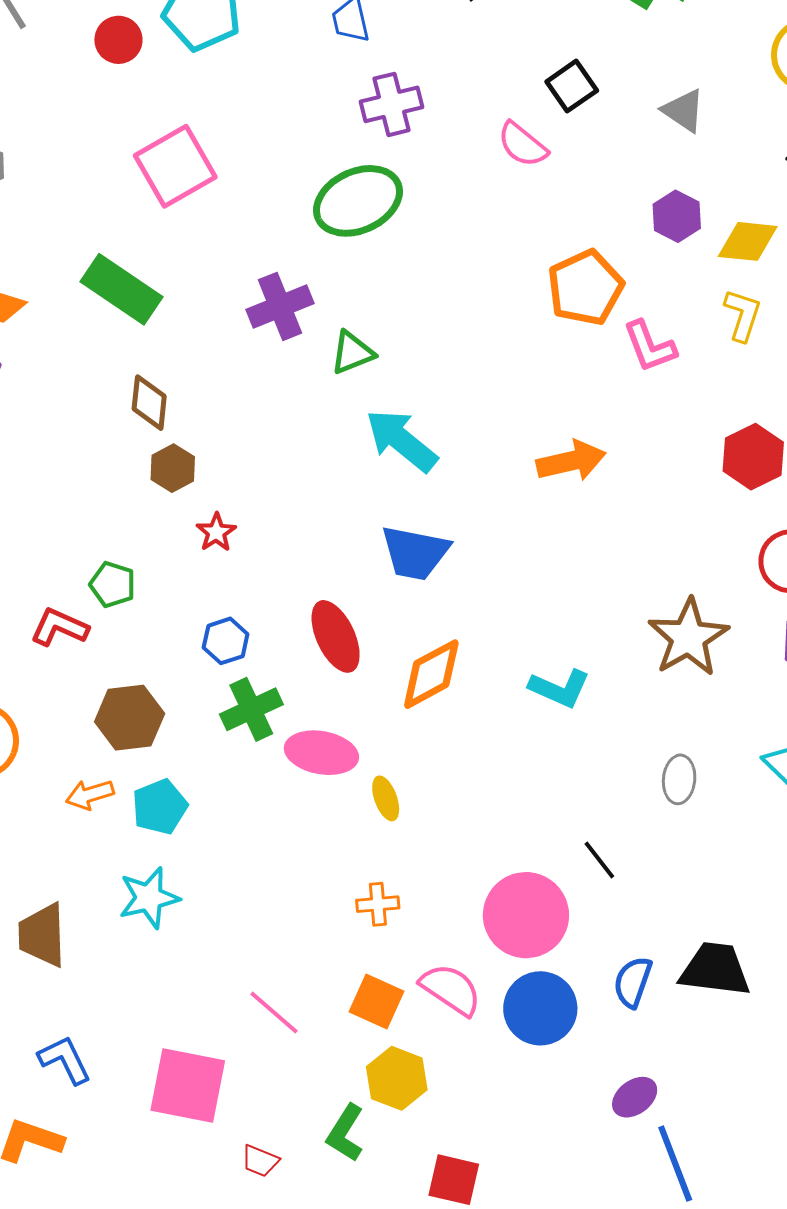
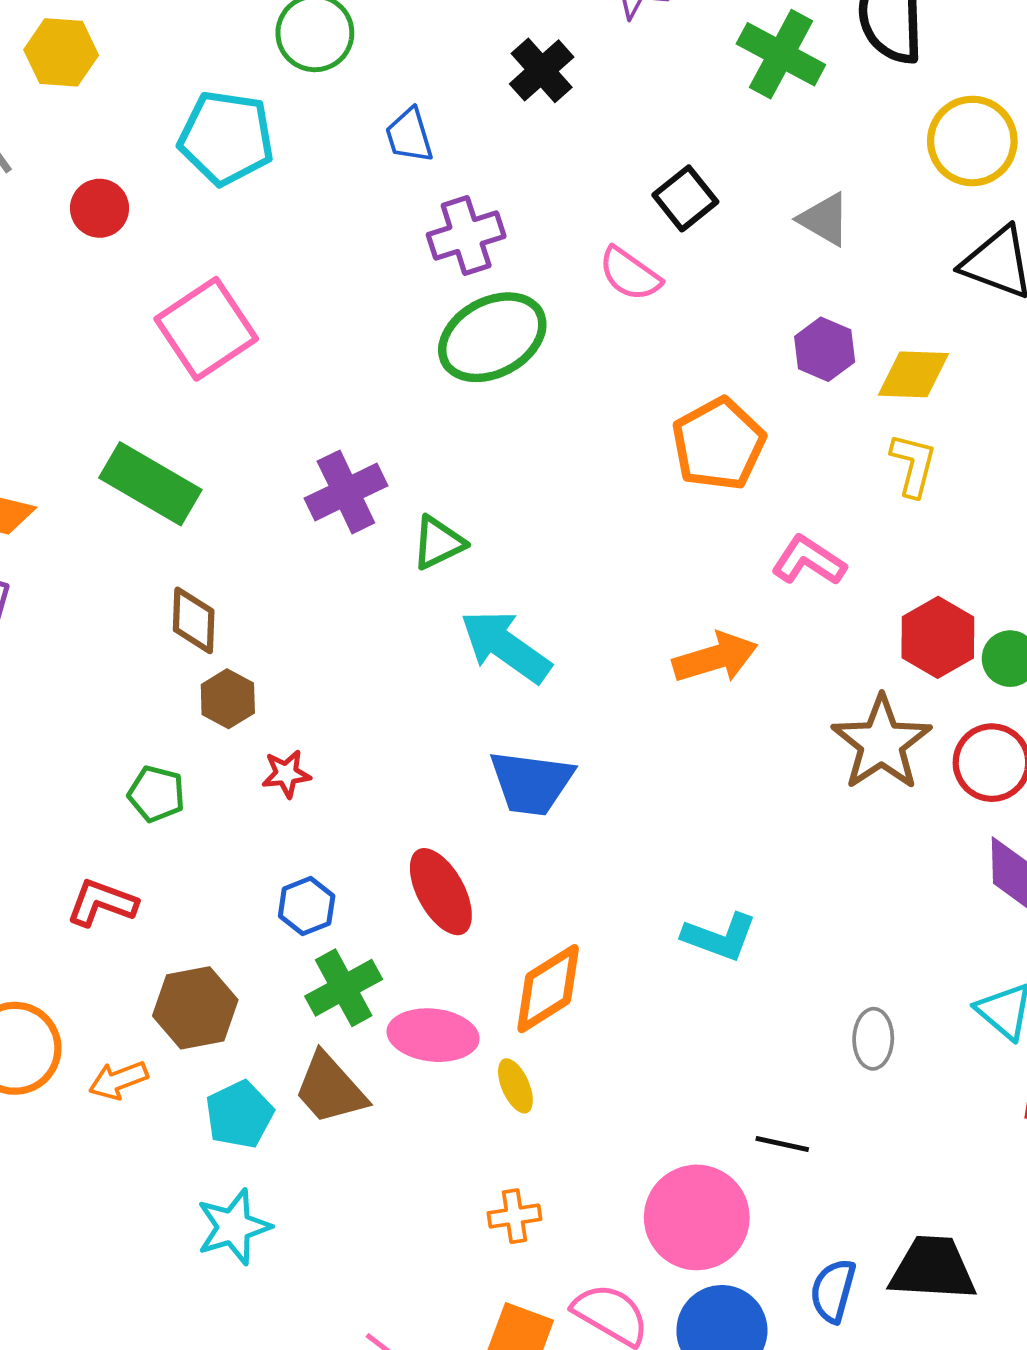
red circle: (118, 40) -> (100, 208), moved
green ellipse: (358, 201) -> (492, 337), moved
pink L-shape: (650, 346) -> (809, 561), moved, turned 148
red star: (216, 532) -> (286, 774), turned 30
green pentagon: (113, 584) -> (156, 794), moved
brown star: (688, 637) -> (882, 743), moved
orange diamond: (431, 674) -> (548, 989), moved
orange arrow: (90, 795) -> (118, 1080), moved
black line: (599, 860) -> (782, 1144), turned -36
brown trapezoid: (42, 935) -> (330, 1089), moved, turned -36

